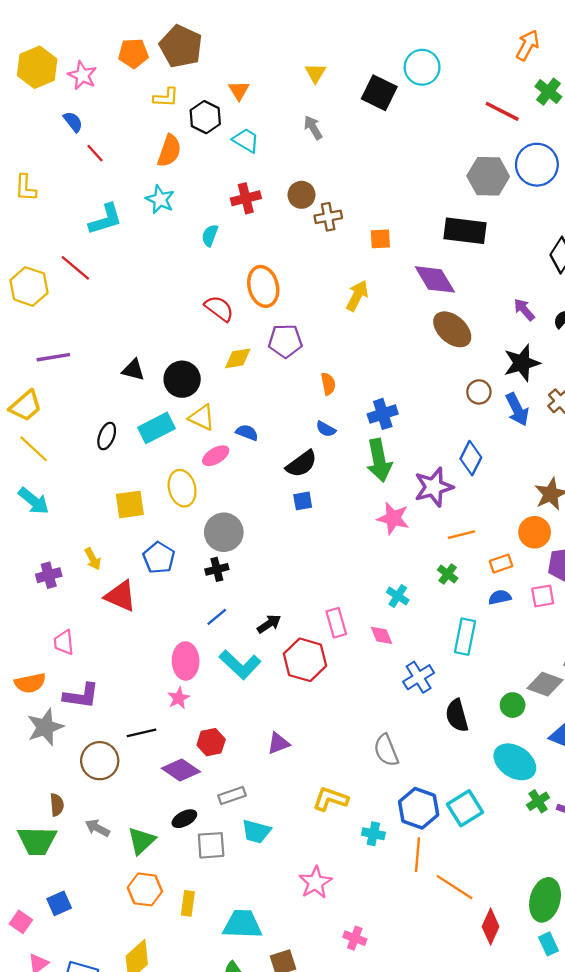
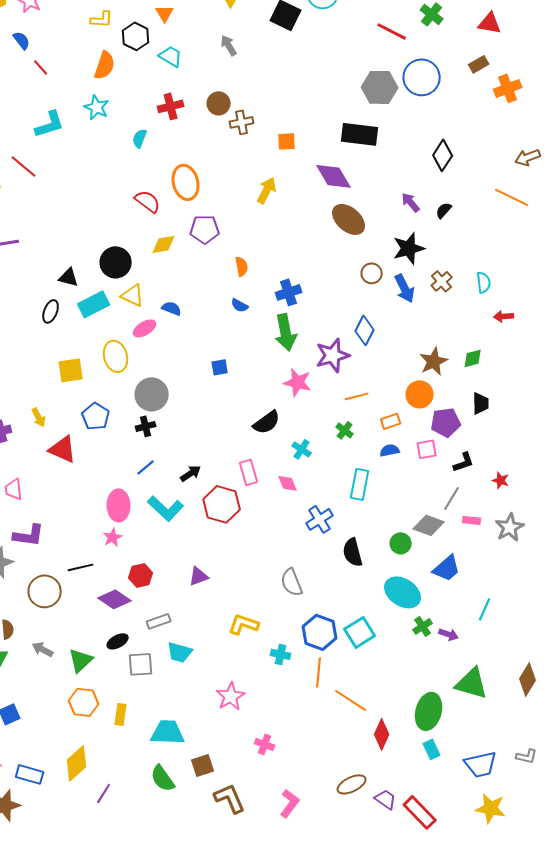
black triangle: (133, 370) -> (69, 277), moved
black semicircle: (301, 464) -> (267, 422), moved

